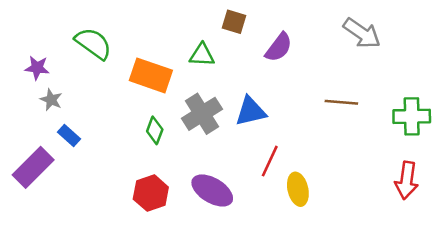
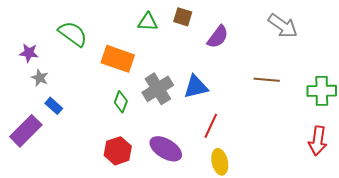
green triangle: (202, 55) -> (148, 22), moved
yellow ellipse: (298, 189) -> (220, 162), moved

